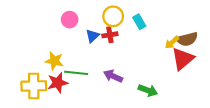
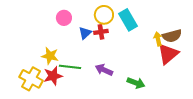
cyan rectangle: (139, 22) -> (128, 20), size x1.5
yellow arrow: (172, 42) -> (158, 39), turned 120
yellow cross: (34, 86) -> (31, 79), turned 30

